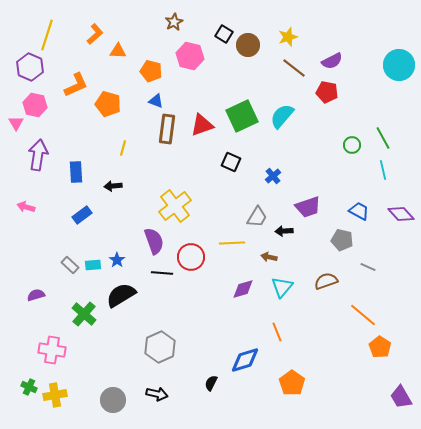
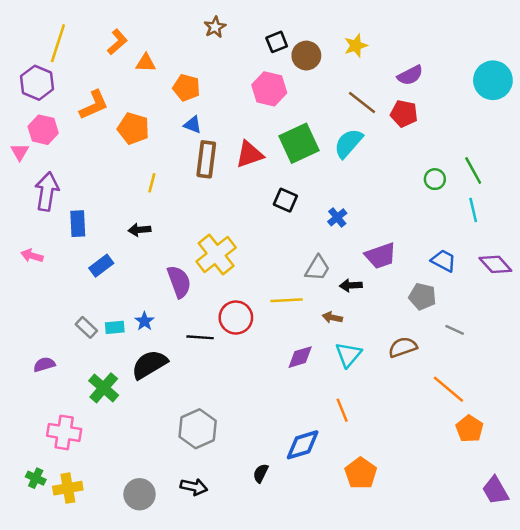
black square: (224, 34) -> (277, 42), turned 36
pink hexagon: (190, 56) -> (269, 89), moved
brown line: (294, 68) -> (362, 102), moved
blue rectangle: (76, 172) -> (78, 224), moved
purple semicircle: (154, 241) -> (179, 282), moved

